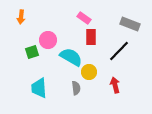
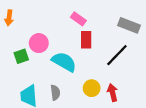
yellow circle: (89, 72) -> (92, 88), moved
gray semicircle: (76, 88) -> (55, 93), moved

